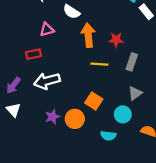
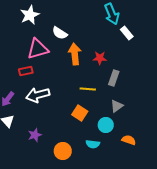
pink triangle: (47, 30) -> (38, 49), size x1.6
yellow line: (99, 64) -> (88, 89), moved
purple star: (52, 117) -> (35, 135), moved
orange circle: (75, 119) -> (63, 151), moved

